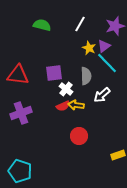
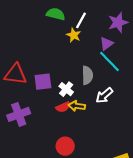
green semicircle: (42, 25) -> (56, 14), moved
yellow star: (89, 48) -> (74, 35), moved
purple square: (54, 73) -> (43, 82), moved
red circle: (79, 136) -> (65, 146), moved

